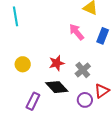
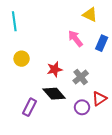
yellow circle: (23, 64) -> (22, 59), moved

